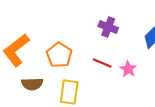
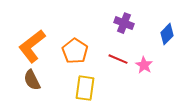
brown semicircle: (32, 84) -> (32, 80), moved, turned 65

